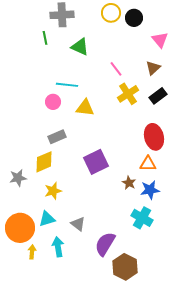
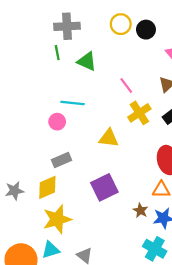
green line: (45, 38) -> (57, 53), moved
yellow triangle: (85, 108) -> (109, 138), moved
gray star: (18, 178) -> (14, 191), moved
yellow star: (53, 191) -> (57, 219), size x1.5

